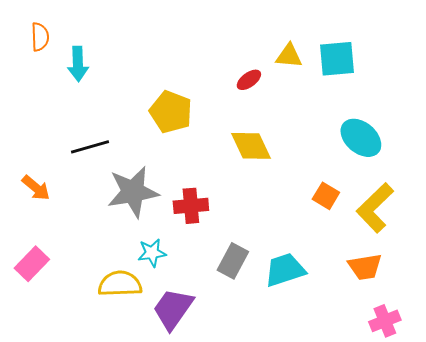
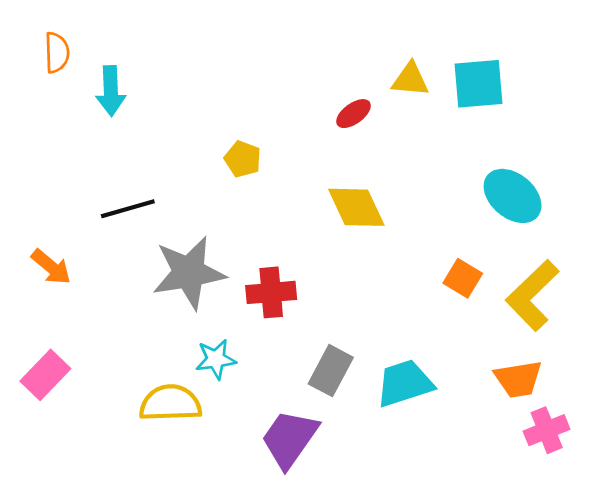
yellow pentagon: (171, 112) -> (243, 159), size x0.6
purple trapezoid: (173, 309) -> (290, 439), moved
pink cross: (385, 321) -> (547, 430), moved

